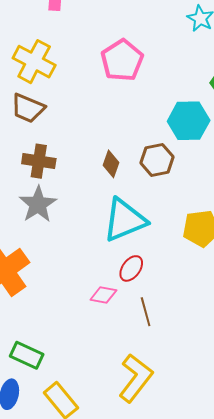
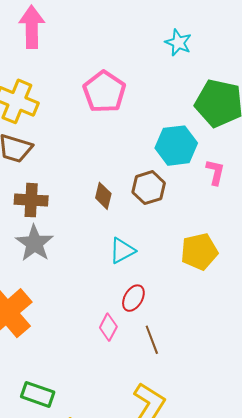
cyan triangle: (125, 220) -> (122, 251), size x0.6
pink diamond: (103, 295) -> (108, 327), turned -68

